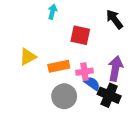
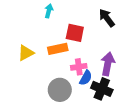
orange rectangle: (59, 66) -> (58, 49), moved
blue semicircle: (92, 83) -> (86, 78), turned 84

